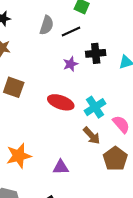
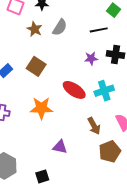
gray semicircle: (47, 25) -> (60, 27), moved
cyan cross: (95, 107) -> (104, 91), moved
orange star: (19, 156) -> (41, 108), moved

